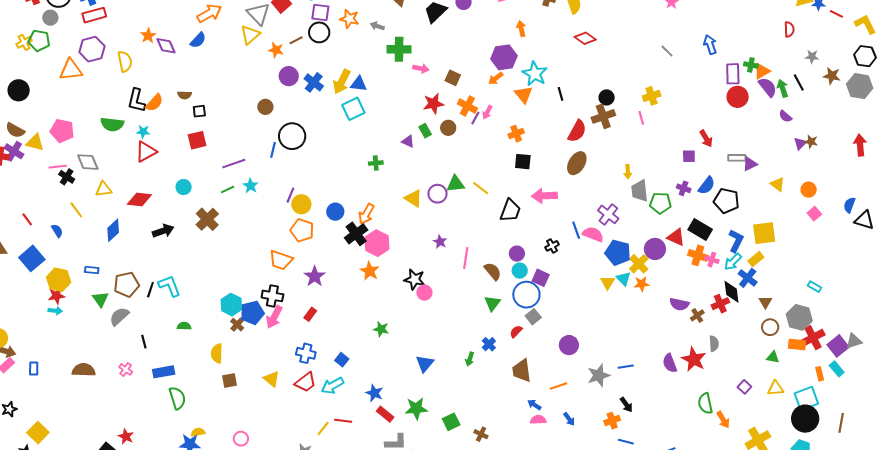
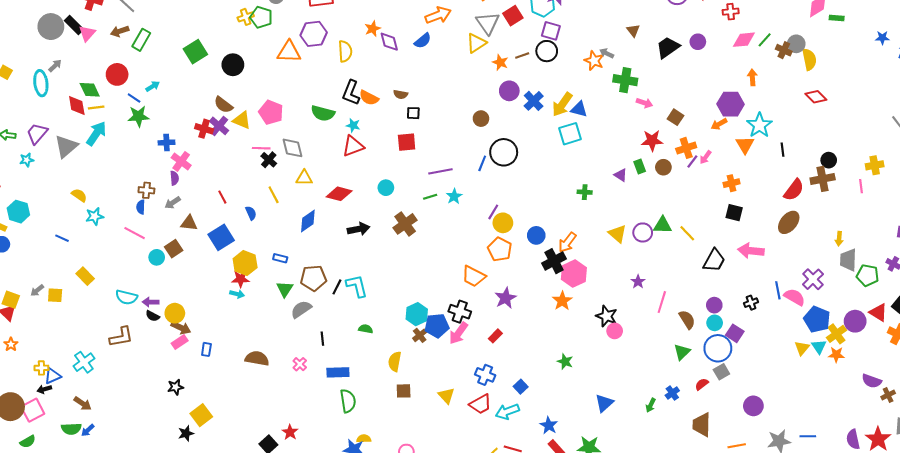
orange star: (349, 19) -> (594, 61), moved
orange semicircle: (154, 103) -> (369, 98), turned 66
orange cross: (467, 106) -> (686, 148), turned 36

